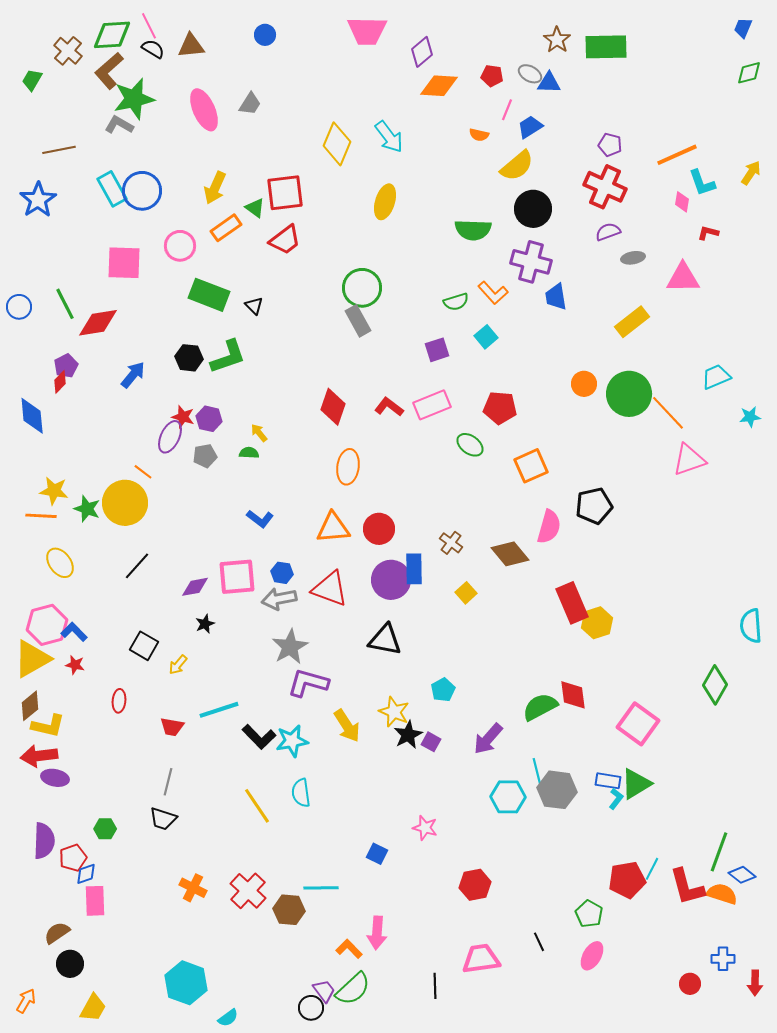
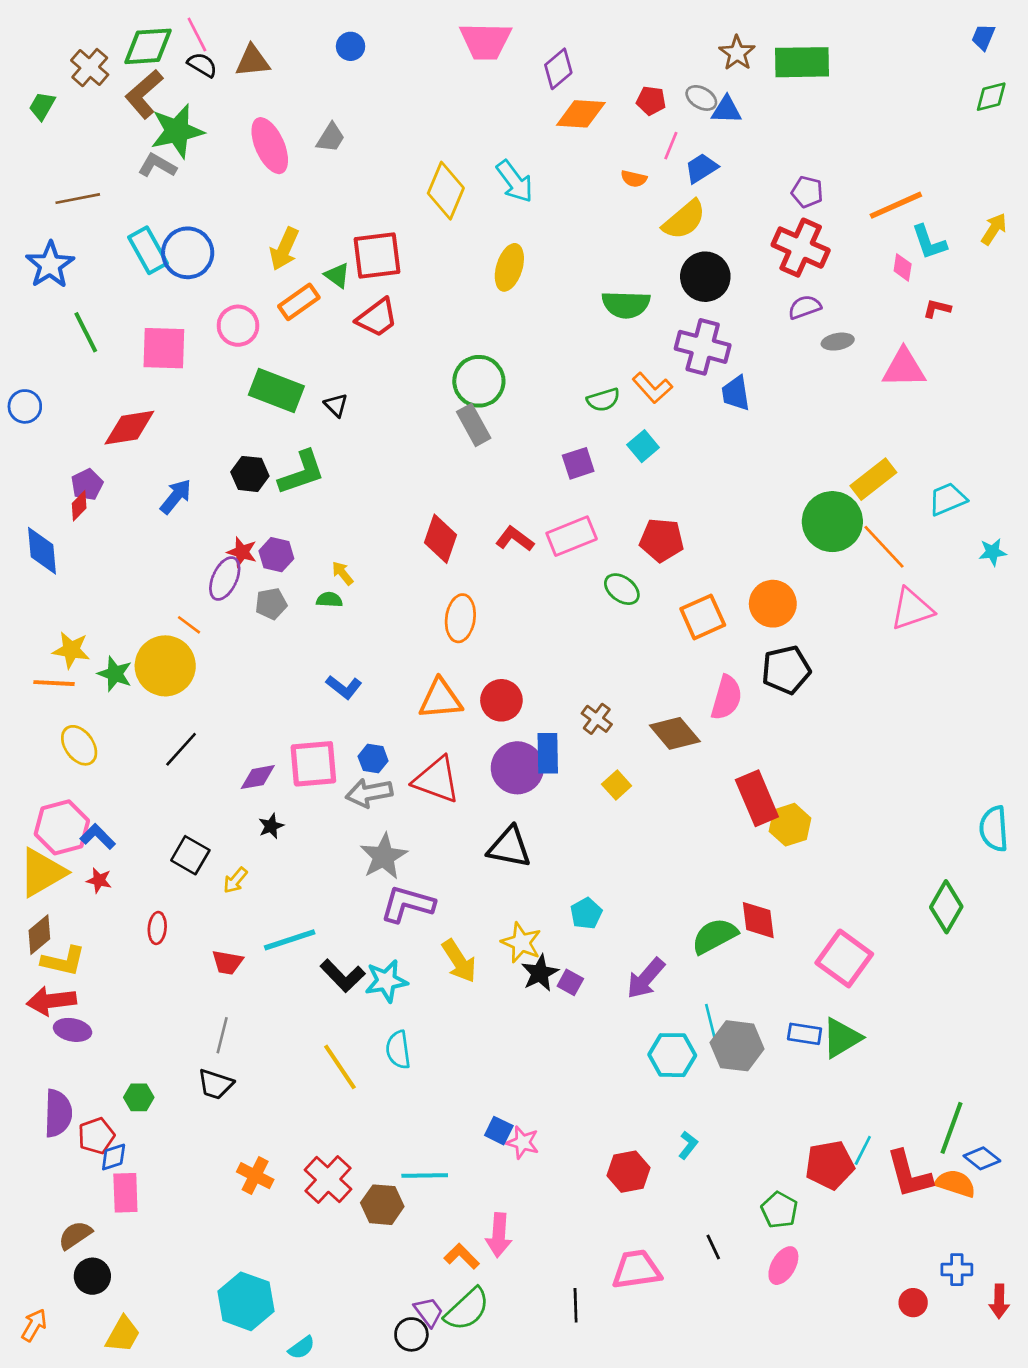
green line: (65, 304) -> (86, 332), moved
yellow rectangle: (632, 322) -> (873, 479), moved
orange circle: (584, 384) -> (773, 604), moved, size x1.4
cyan L-shape: (616, 799) -> (688, 1145), moved
pink star: (425, 828) -> (523, 1142), moved

